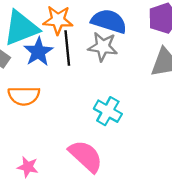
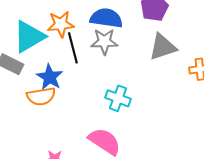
blue star: (38, 52) -> (50, 77), moved

